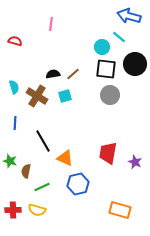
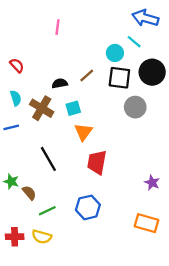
red semicircle: (15, 41) -> (17, 65), moved, turned 32
brown line: (73, 74) -> (87, 76), moved
gray circle: (110, 95) -> (135, 107), moved
blue line: (15, 123) -> (11, 127), moved, turned 72
red trapezoid: (108, 153) -> (97, 162), moved
orange triangle: (65, 158) -> (83, 132), moved, turned 42
brown semicircle: (26, 171) -> (29, 193), turned 128
orange rectangle: (120, 210) -> (146, 223), moved

